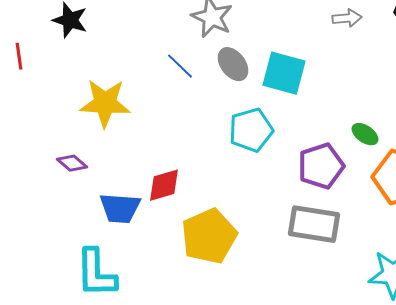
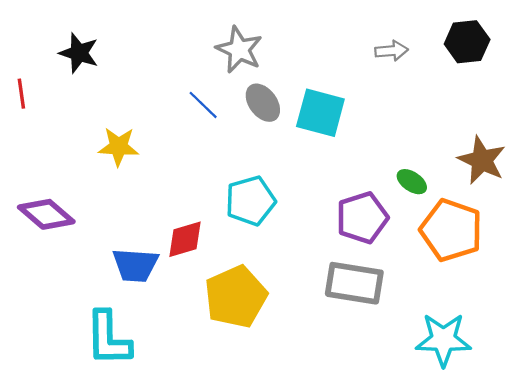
yellow star: (105, 103) -> (118, 147), size x0.7
cyan pentagon: (251, 130) -> (250, 201), moved
purple diamond: (72, 163) -> (46, 214), moved, size x1.6

